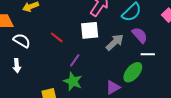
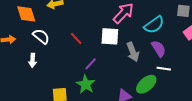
gray arrow: (115, 42) -> (133, 52), turned 102

